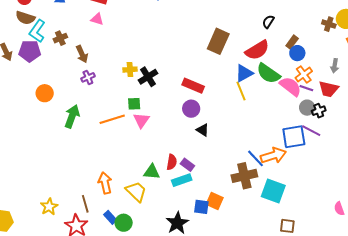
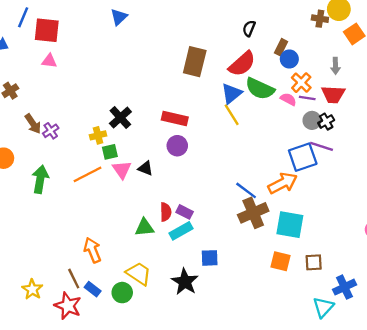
brown arrow: (82, 54) -> (33, 124), moved
yellow cross: (130, 70) -> (98, 135), moved
pink semicircle: (290, 86) -> (288, 99), size x0.6
black triangle: (203, 130) -> (145, 168), moved
blue line: (256, 158) -> (246, 190), moved
yellow trapezoid: (136, 191) -> (139, 274), moved
orange square: (215, 201) -> (281, 261), moved
blue rectangle: (110, 217) -> (93, 289), moved

